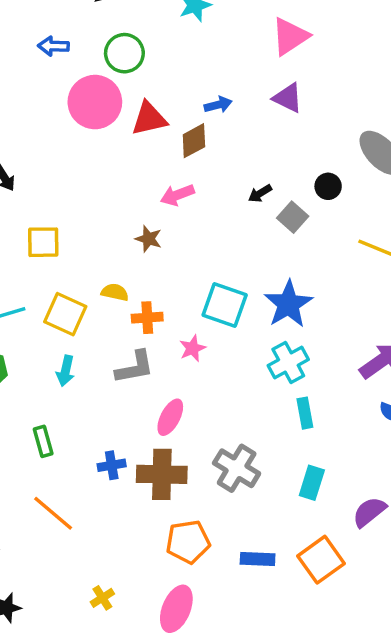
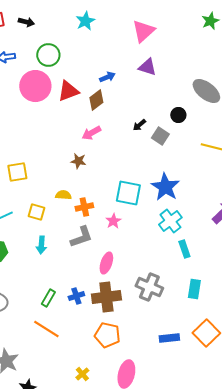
yellow square: (65, 314) -> (36, 212), size x0.7
green rectangle: (43, 441) -> (48, 298), moved, turned 54
orange pentagon: (188, 542) -> (107, 335), moved, turned 30

